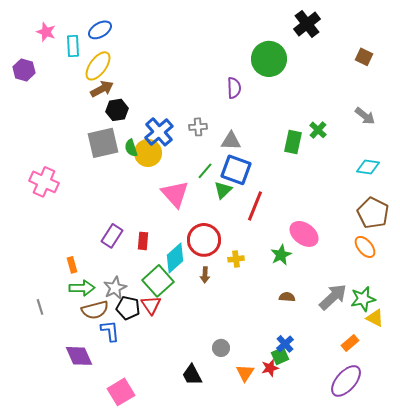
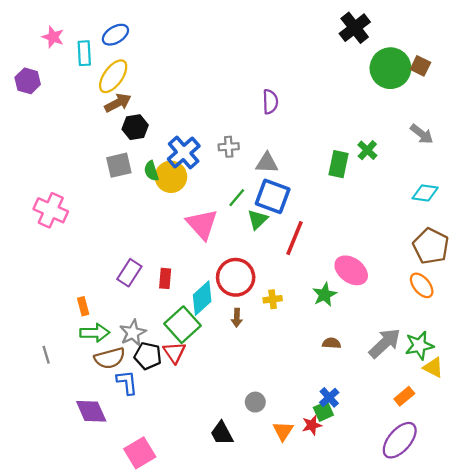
green circle: (269, 59) -> (390, 68), moved
gray square: (103, 143) -> (119, 165), size x0.7

